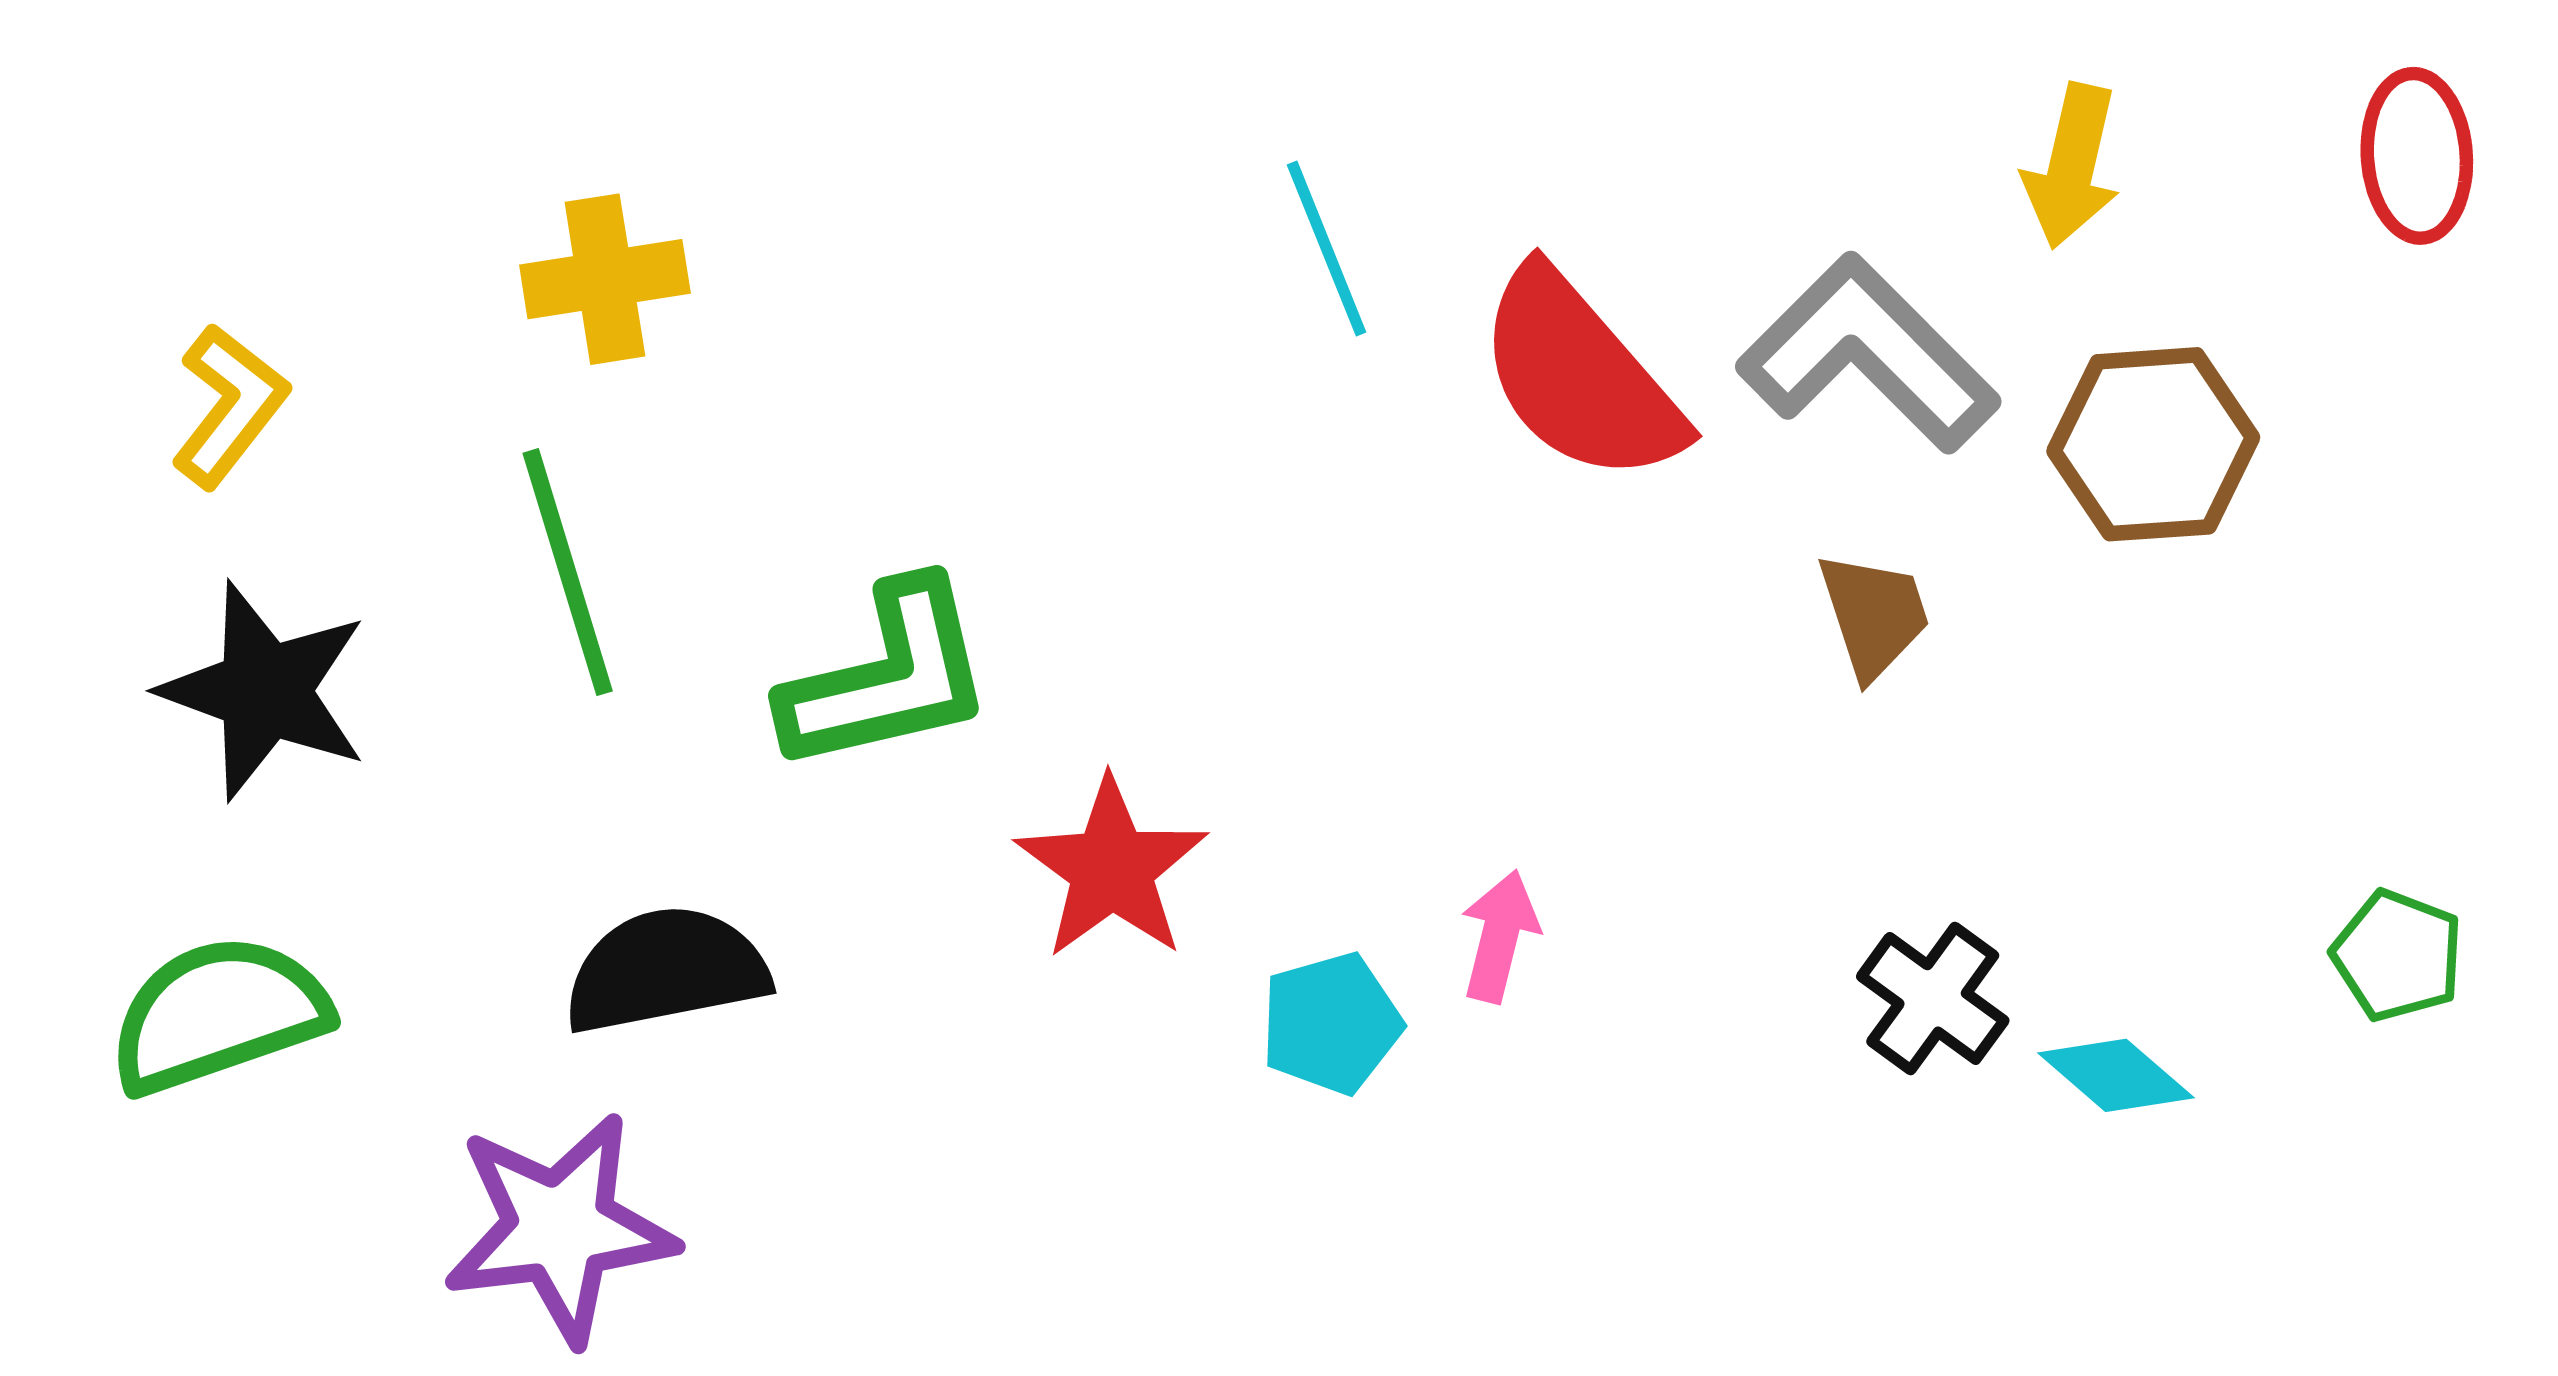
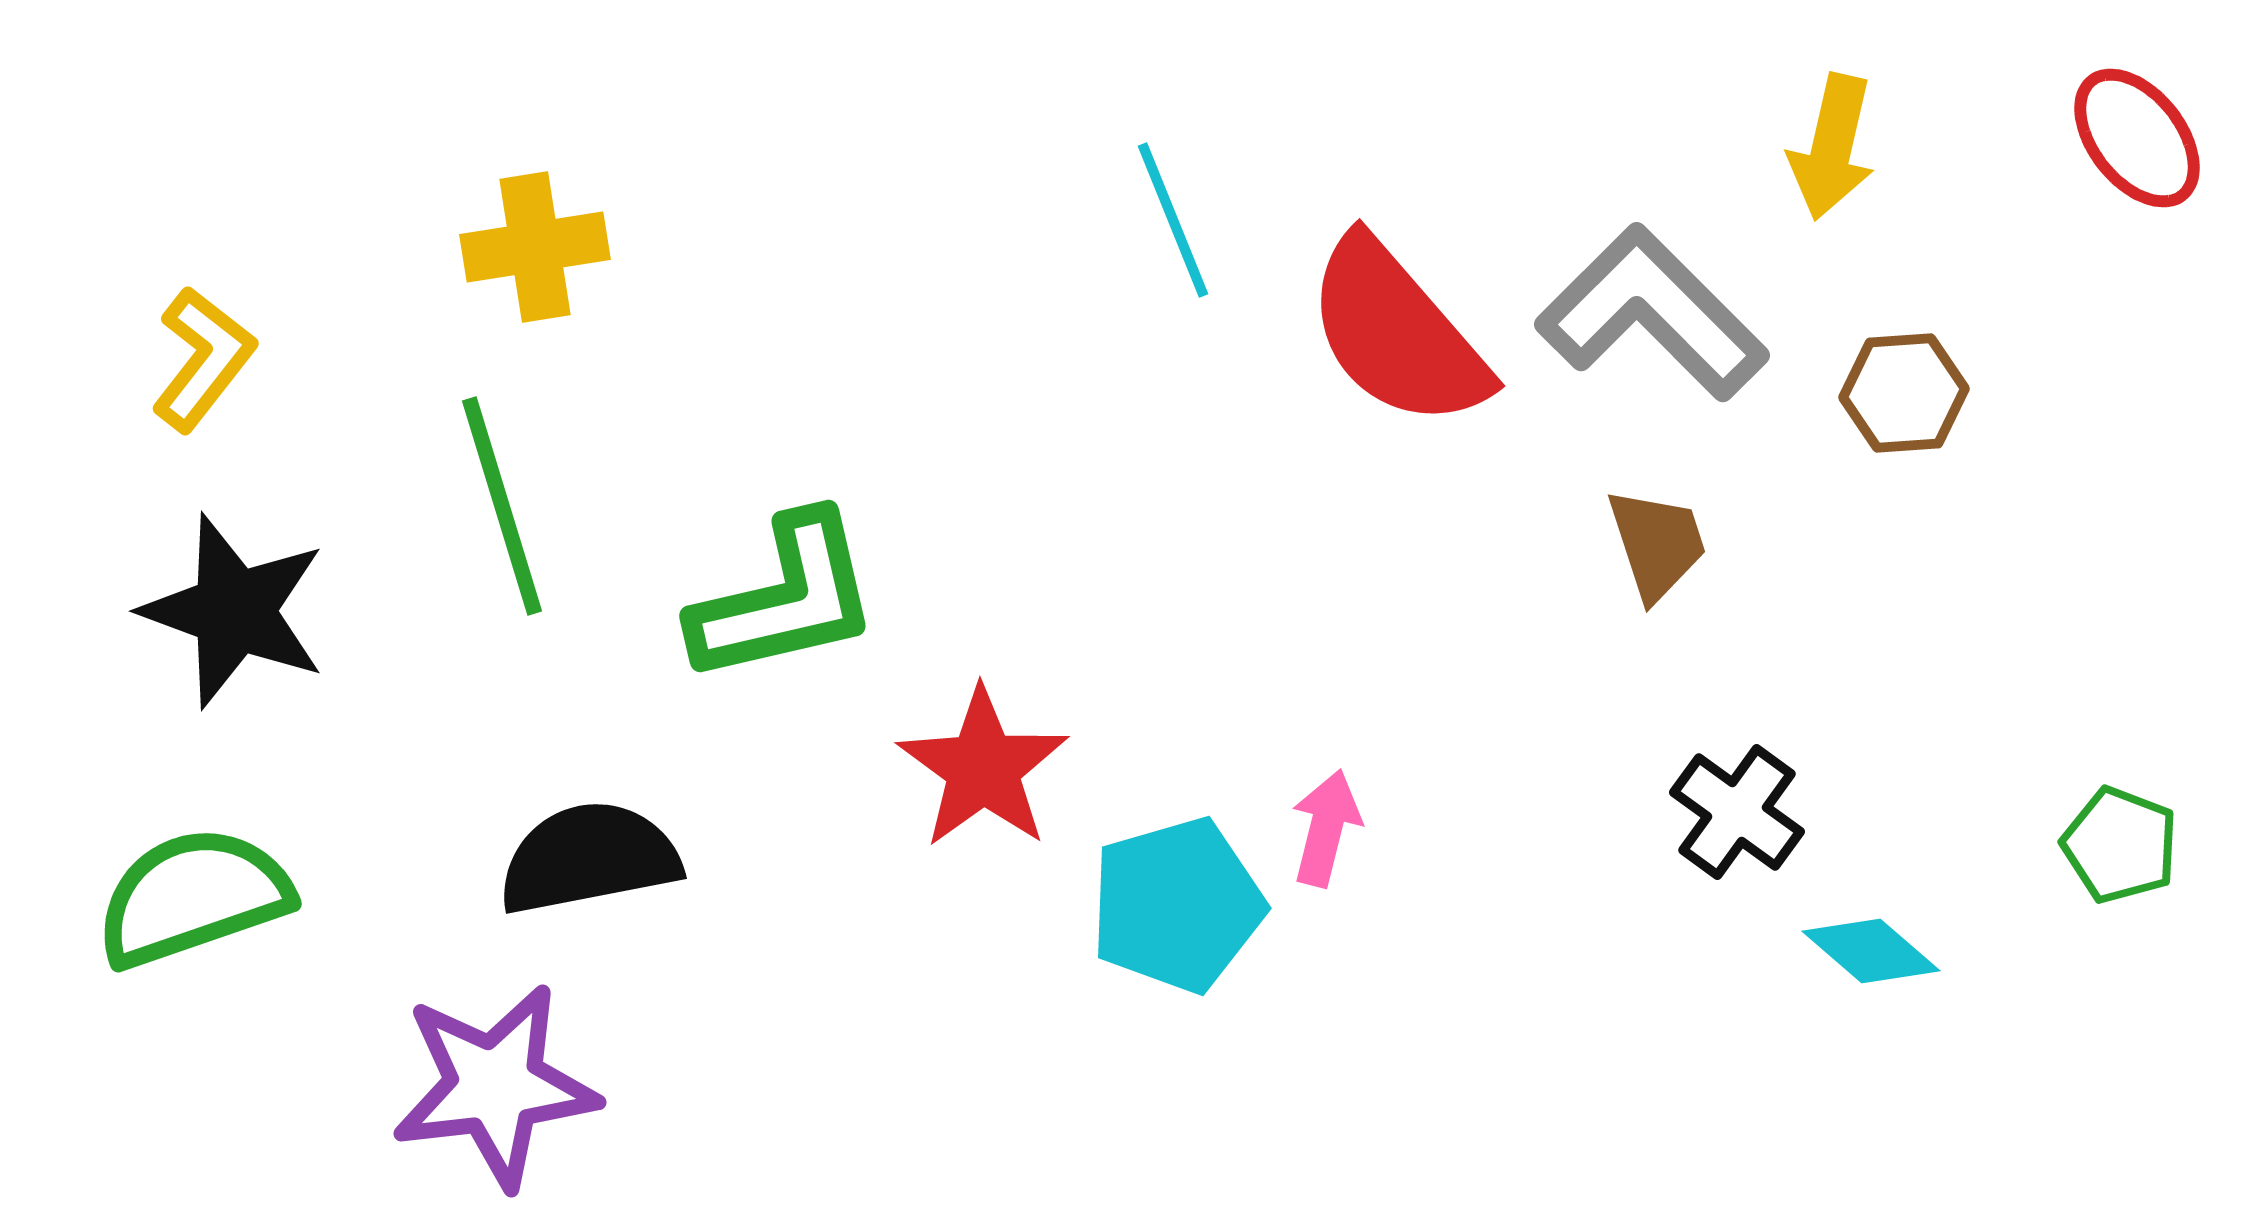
red ellipse: (2417, 156) -> (2137, 138), turned -34
brown hexagon: (2153, 444) -> (1904, 393), size x0.7
black cross: (1933, 998) -> (1737, 812), moved
cyan pentagon: (1331, 1023) -> (1177, 905), size x1.4

